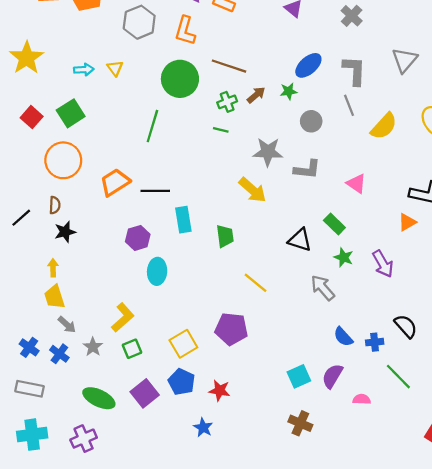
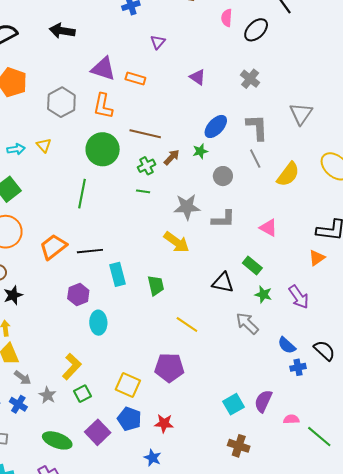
blue semicircle: (343, 337) -> (287, 345), moved
yellow square: (183, 344) -> (128, 385), turned -30
green line: (398, 377) -> (319, 437), moved

